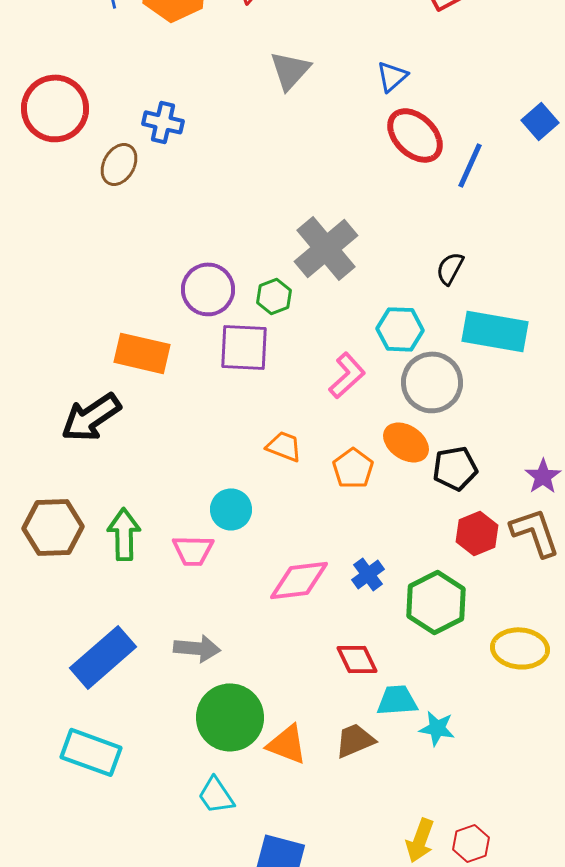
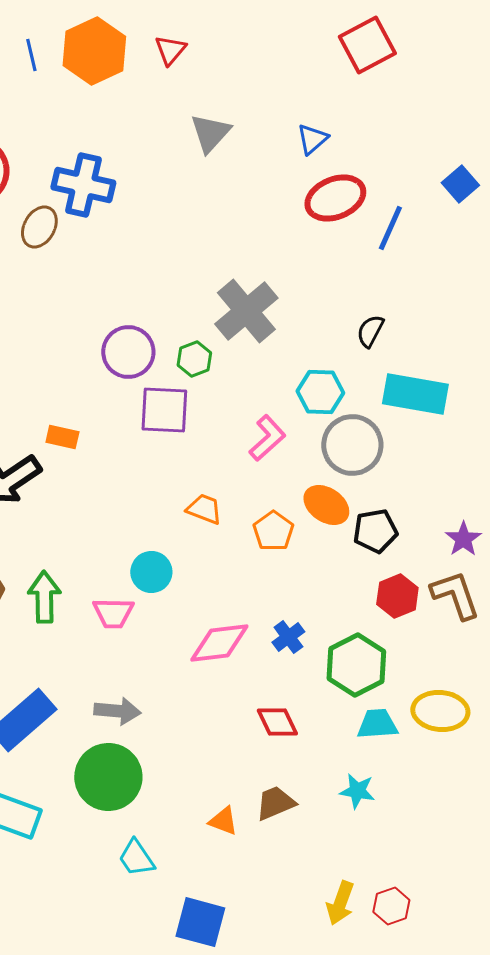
blue cross: (163, 122) -> (83, 185), size x1.5
red ellipse: (415, 135) -> (335, 198), turned -66
orange rectangle: (142, 353) -> (62, 437), moved, size x0.6
cyan trapezoid: (397, 700) -> (377, 724), moved
green circle: (230, 717) -> (108, 777), moved
orange triangle: (287, 744) -> (223, 821), moved, size x0.7

